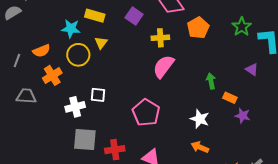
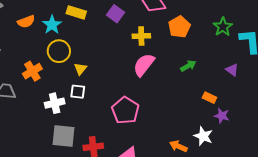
cyan star: (71, 29) -> (52, 25), turned 30
yellow triangle: (101, 43) -> (80, 69), moved
orange semicircle: (41, 51) -> (26, 22), moved
green arrow: (211, 81) -> (188, 66), moved, turned 70
white star: (200, 119) -> (203, 136), moved

